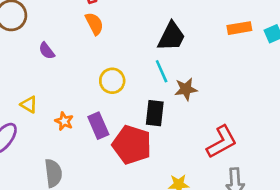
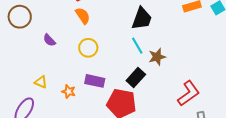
yellow circle: (112, 81) -> (88, 48), moved
black rectangle: (155, 113) -> (136, 78), turned 42
purple rectangle: (98, 126) -> (95, 81), moved, turned -48

